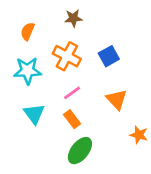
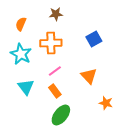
orange cross: (67, 56) -> (51, 43), turned -30
blue square: (109, 56) -> (94, 39), moved
cyan star: (28, 71) -> (21, 54), turned 30

